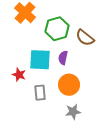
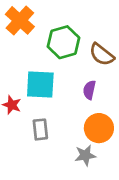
purple semicircle: (63, 58) -> (89, 90), moved
orange circle: (69, 85) -> (99, 128), moved

